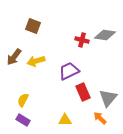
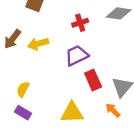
red cross: (82, 40) -> (80, 23), moved, turned -32
yellow triangle: (65, 120) -> (72, 113), size x1.5

